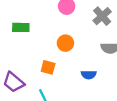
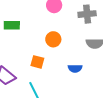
gray cross: (102, 16) -> (87, 14), turned 36

